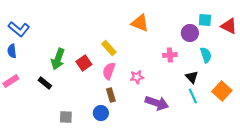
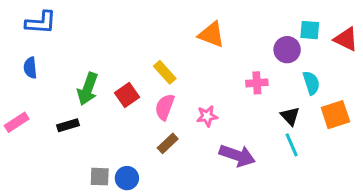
blue L-shape: (19, 29) -> (41, 22), moved, turned -35
blue semicircle: (12, 51) -> (30, 68), moved
black rectangle: (45, 83) -> (68, 125), turned -56
orange square: (222, 91) -> (335, 115), moved, turned 30
brown rectangle: (111, 95) -> (168, 143), turned 64
blue circle: (101, 113) -> (127, 178), moved

